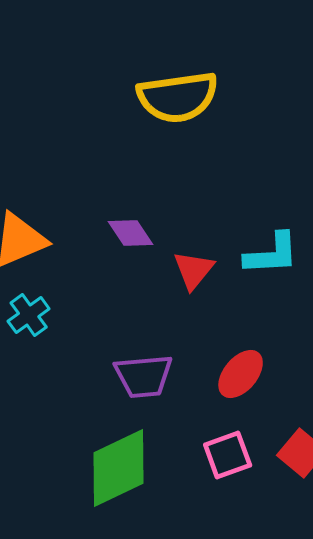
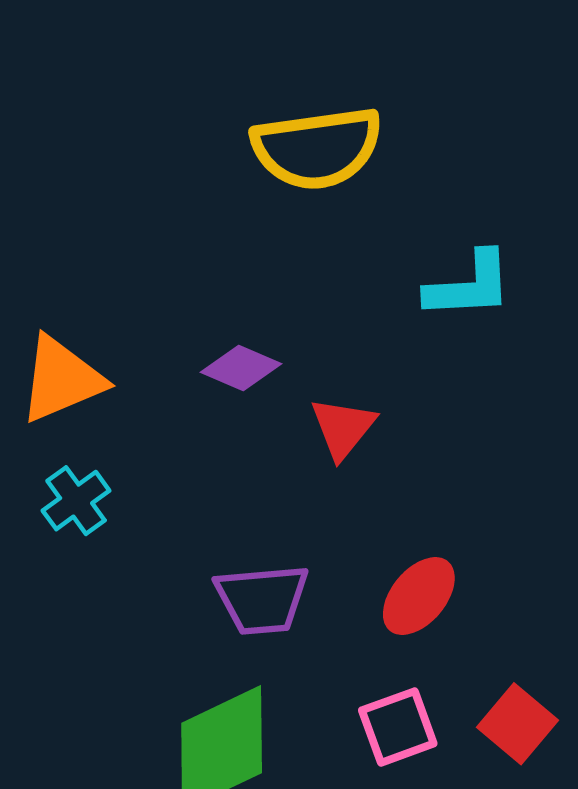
purple diamond: (131, 233) -> (241, 368), turned -33
cyan L-shape: (272, 254) -> (469, 286), moved

